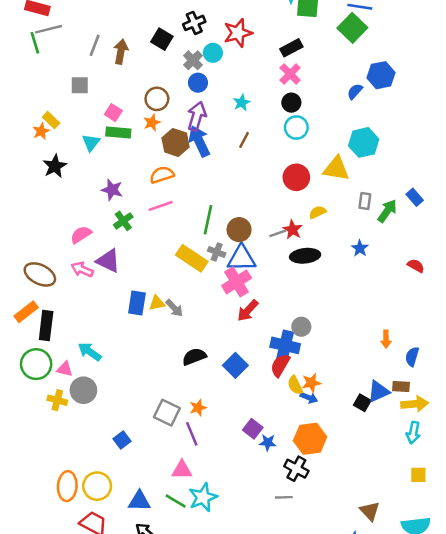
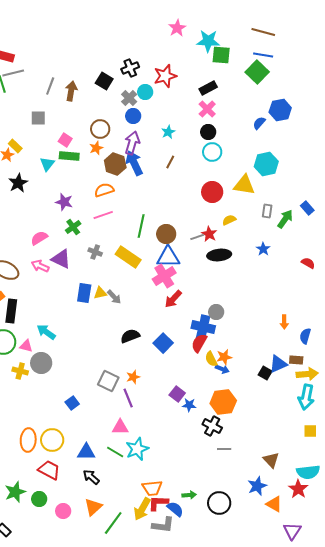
gray cross: (217, 252) -> (95, 252), moved
cyan arrow: (413, 433) -> (306, 397), size x1.4
gray line: (284, 497) -> (224, 449), moved

